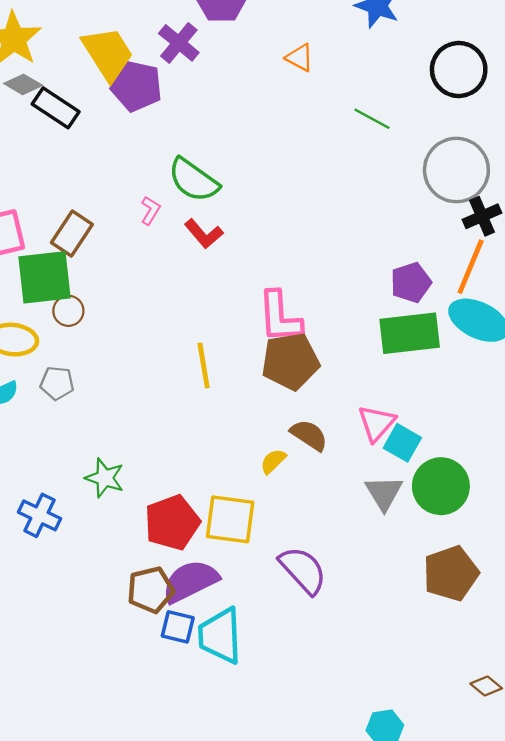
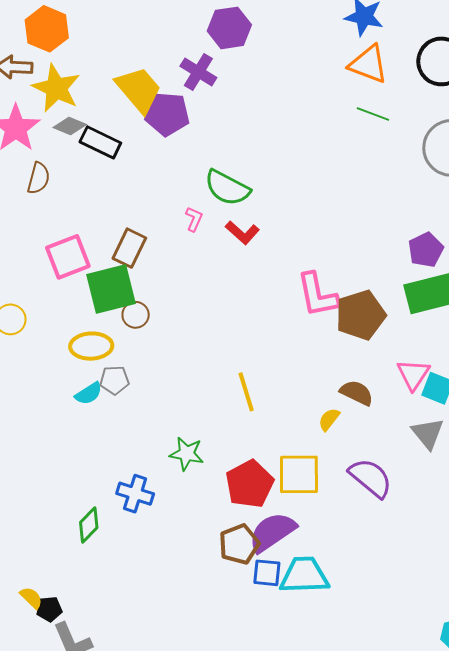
orange triangle: (300, 58) -> (368, 64), moved, size x1.6
brown pentagon: (290, 361) -> (361, 315), moved
yellow line: (204, 366) -> (246, 392), moved
gray pentagon: (57, 383) -> (114, 380), moved
purple semicircle: (303, 570) -> (371, 478), moved
cyan trapezoid: (220, 636) -> (304, 575), turned 98

